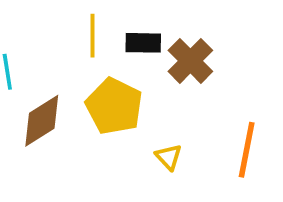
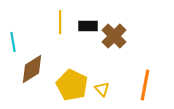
yellow pentagon: (114, 106) -> (72, 85), moved

